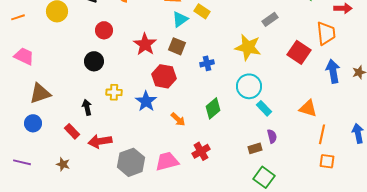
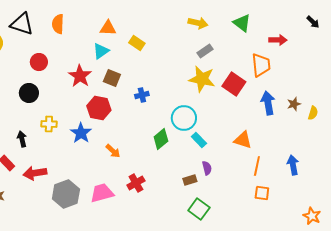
cyan triangle: (180, 19) -> (101, 51), moved
yellow star: (248, 47) -> (202, 79), moved
green diamond: (213, 108) -> (161, 139), moved

